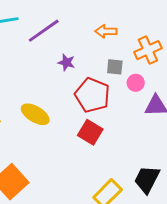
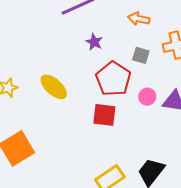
pink circle: (136, 83) -> (147, 97), moved
red square: (90, 132) -> (104, 115), turned -35

